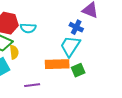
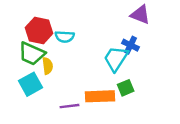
blue cross: (76, 27) -> (130, 45), moved
orange rectangle: (57, 64) -> (100, 96), moved

